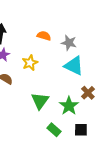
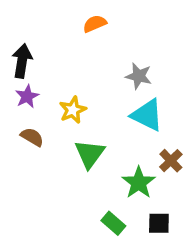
orange semicircle: (44, 36) -> (95, 24), moved, turned -40
green triangle: (40, 101) -> (90, 154), moved

